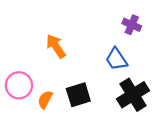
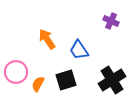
blue trapezoid: (116, 59) -> (79, 50), moved

